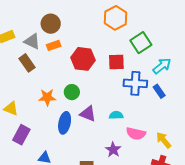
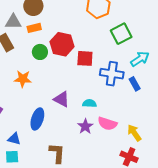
gray triangle: (32, 41) -> (13, 22), turned -30
red square: (116, 62) -> (85, 58), moved
green circle: (72, 92) -> (40, 52), moved
blue ellipse: (65, 123) -> (37, 119), moved
purple star: (113, 150) -> (85, 126), moved

